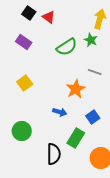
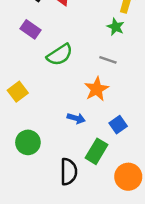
green semicircle: (67, 47) -> (60, 55), moved
gray line: (95, 72) -> (108, 60), moved
yellow square: (25, 83) -> (18, 92), moved

